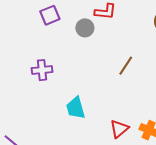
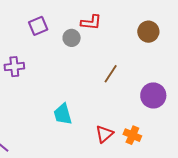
purple cross: (42, 70) -> (14, 67), moved

